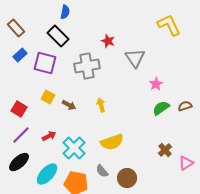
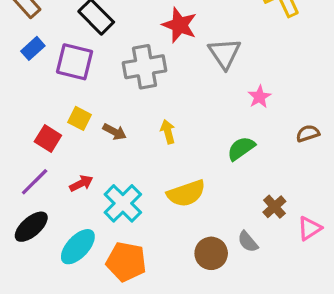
red star: (108, 41) -> (179, 25), size x1.5
green semicircle: (161, 108) -> (241, 148), moved
red square: (19, 109) -> (48, 138), moved
gray semicircle: (102, 171) -> (248, 242), moved

